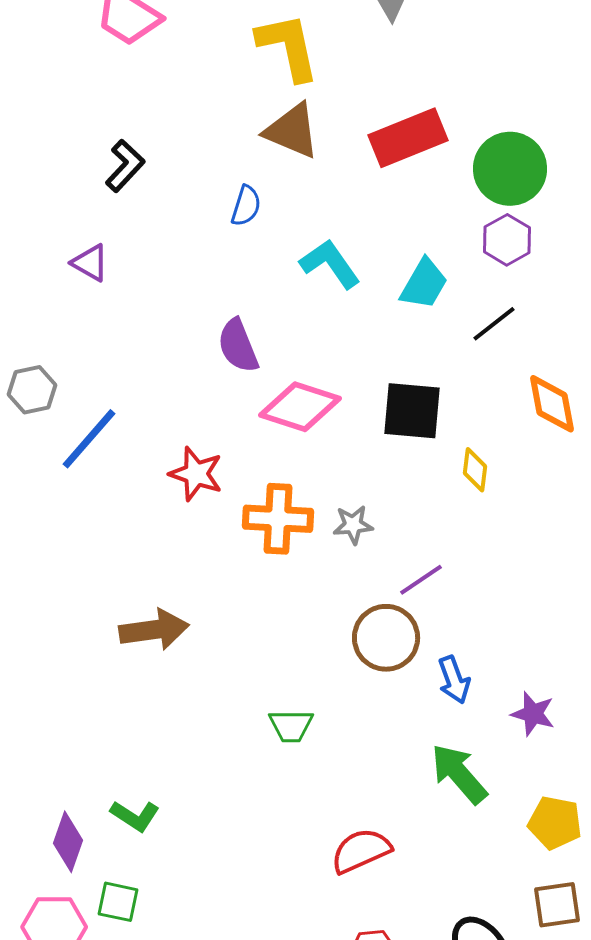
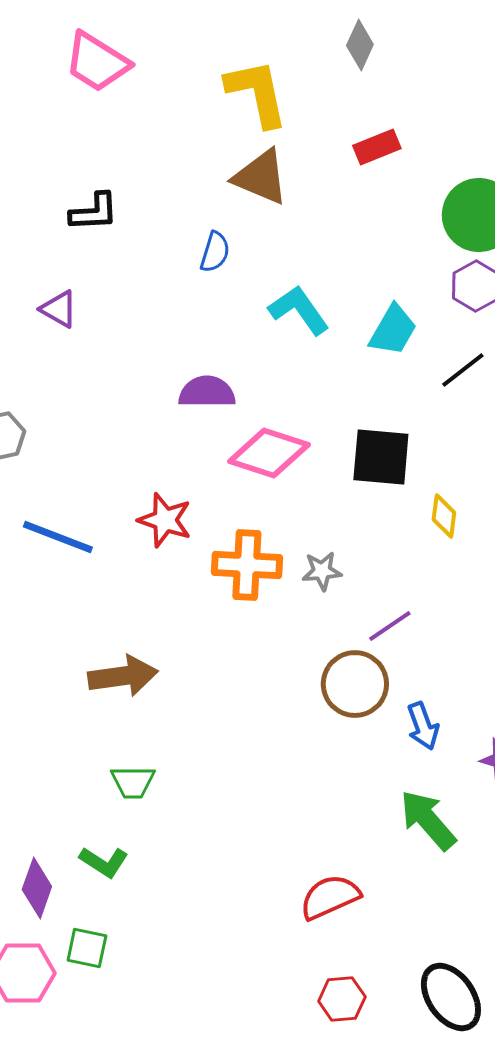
red rectangle: (408, 138) -> (377, 147), moved, size x0.6
black L-shape: (125, 166) -> (94, 212), turned 44
purple semicircle: (238, 346) -> (207, 392), turned 112
blue line: (89, 439) -> (58, 537), moved, turned 70
green trapezoid: (291, 726) -> (133, 782), moved

